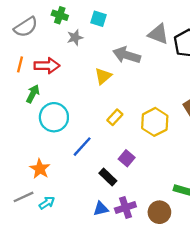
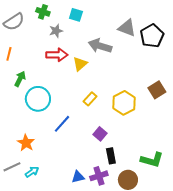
red arrow: (47, 66) -> (57, 55), moved
black rectangle: (108, 177) -> (111, 156), moved, turned 35

